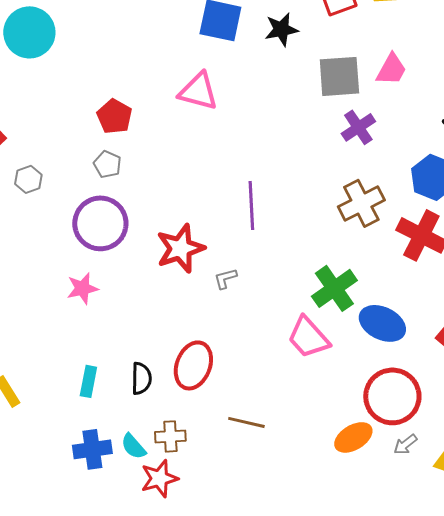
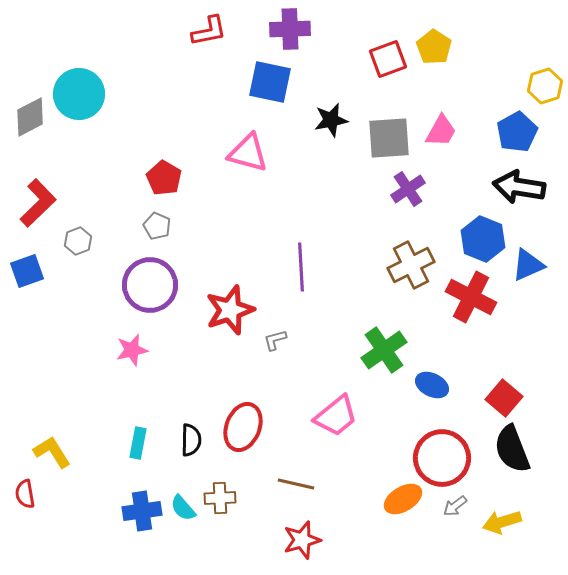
black star: (281, 29) -> (331, 120), moved
blue ellipse: (382, 323) -> (432, 385), size x0.7
pink trapezoid: (308, 337) -> (336, 416), moved, turned -87
red star: (159, 478) -> (302, 540), moved

